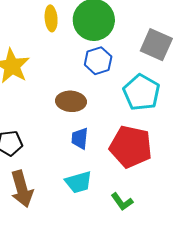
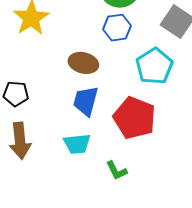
blue trapezoid: (80, 138) -> (86, 101), size x1.4

